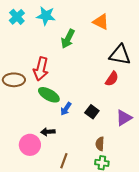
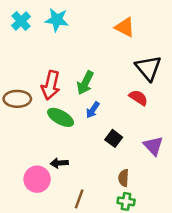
green arrow: (68, 39) -> (85, 83), moved
black triangle: (120, 55) -> (148, 68), turned 40
red semicircle: (112, 79) -> (138, 98), turned -91
blue arrow: (66, 109) -> (93, 110), moved
purple triangle: (124, 118) -> (153, 146), turned -42

